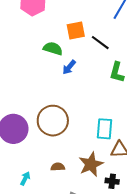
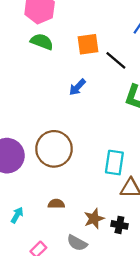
green semicircle: (53, 49) -> (42, 42), moved
brown star: (91, 164) -> (94, 219), moved, size x0.7

